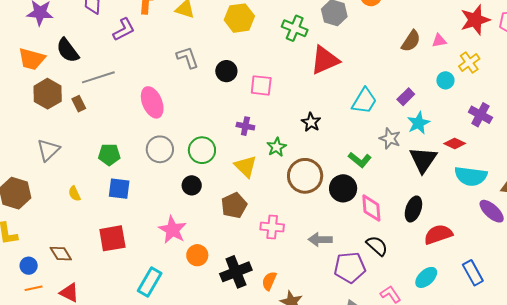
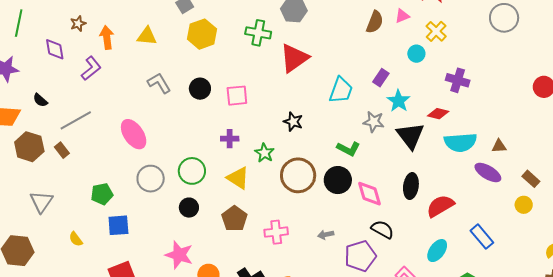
black semicircle: (68, 50) -> (40, 100), size x0.6
gray arrow: (320, 239) -> (326, 235), size x0.7

